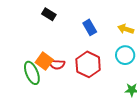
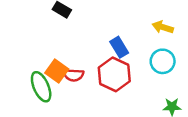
blue rectangle: (90, 27) -> (119, 47), moved

